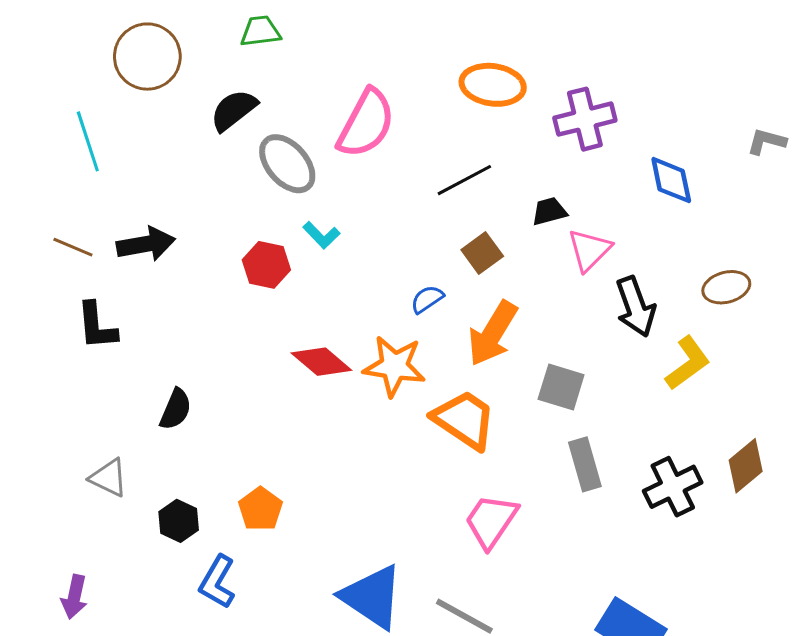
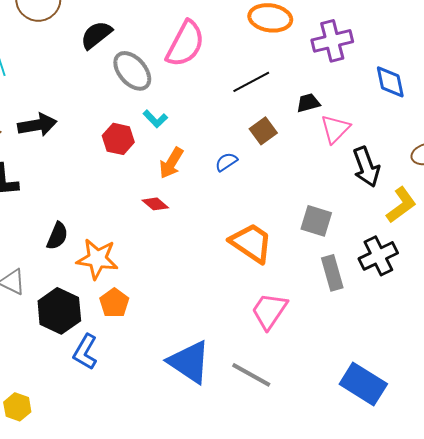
orange arrow: (493, 333) -> (171, 163), moved, size x0.7
red diamond: (321, 362) -> (155, 204), size x0.7
orange star: (394, 366) -> (97, 259), moved
black cross: (673, 487) -> (378, 256), moved
black hexagon: (179, 521) -> (59, 311), size x1.6

